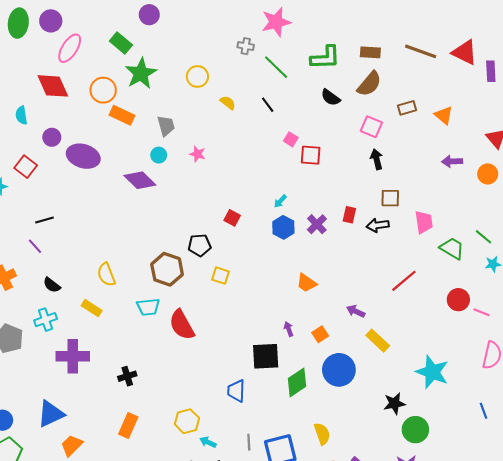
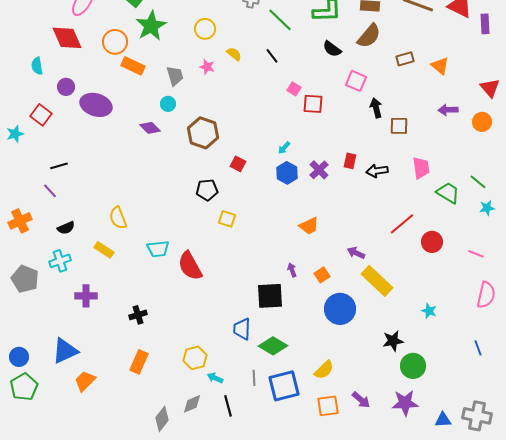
pink square: (371, 127) -> (356, 81), moved
pink star: (197, 154) -> (207, 67), moved
purple diamond: (140, 180) -> (150, 128), size x0.7
brown square: (390, 198) -> (399, 126), moved
brown hexagon: (167, 269) -> (203, 133), moved
orange trapezoid: (306, 283) -> (309, 226), turned -60
black semicircle: (52, 285) -> (66, 228), turned -60
red circle: (458, 300) -> (432, 242), moved
yellow rectangle: (378, 341) -> (377, 281), size x1.4
purple cross: (73, 356) -> (86, 296), size x0.7
cyan star: (432, 372) -> (429, 311), size x0.5
green diamond: (297, 382) -> (273, 346), moved, turned 64
yellow semicircle: (322, 434) -> (324, 370), turned 65

